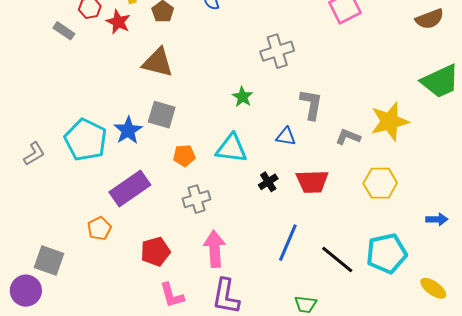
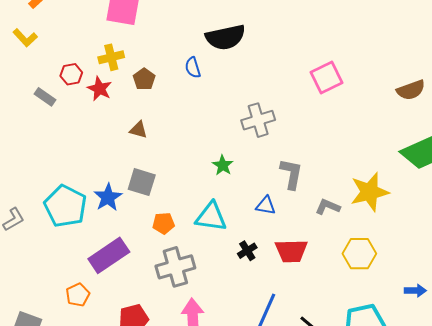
brown triangle: (158, 62) -> (138, 130), size x0.6
gray cross: (196, 199) -> (175, 267), size x1.4

